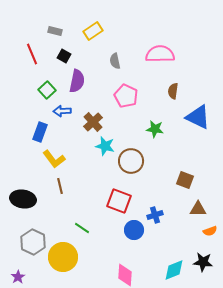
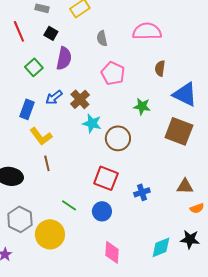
blue arrow: (62, 111) -> (54, 97), moved, turned -36
brown square: (185, 180) -> (179, 131), moved, size x1.6
blue circle: (134, 230) -> (102, 211), moved

